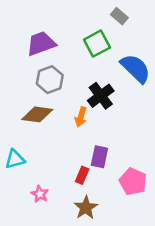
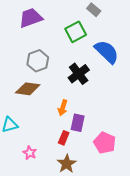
purple trapezoid: (41, 44) -> (31, 18), moved
orange arrow: (81, 117) -> (63, 108), moved

